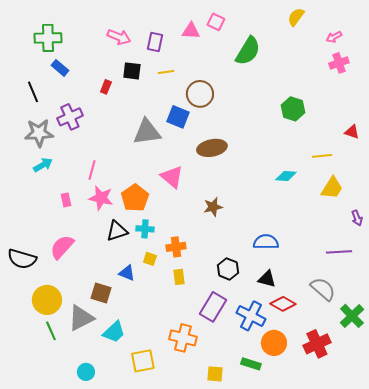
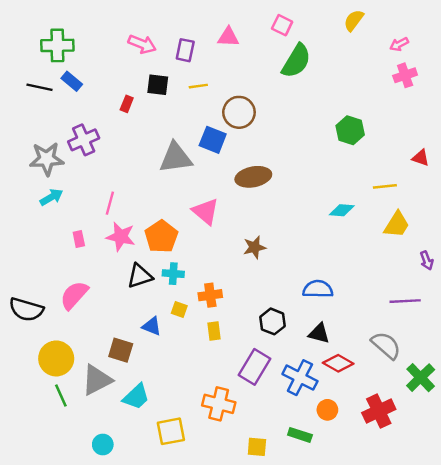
pink square: (216, 22) -> (282, 25), moved
black line: (33, 92) -> (39, 87), moved, turned -55
orange circle: (274, 343) -> (327, 410), size x0.7

